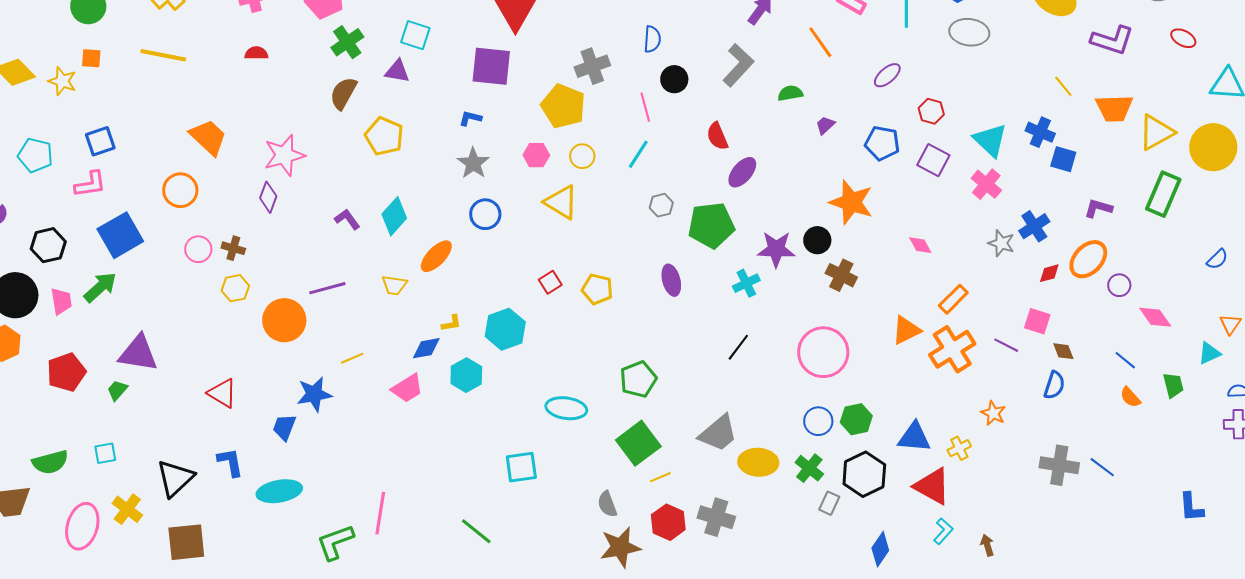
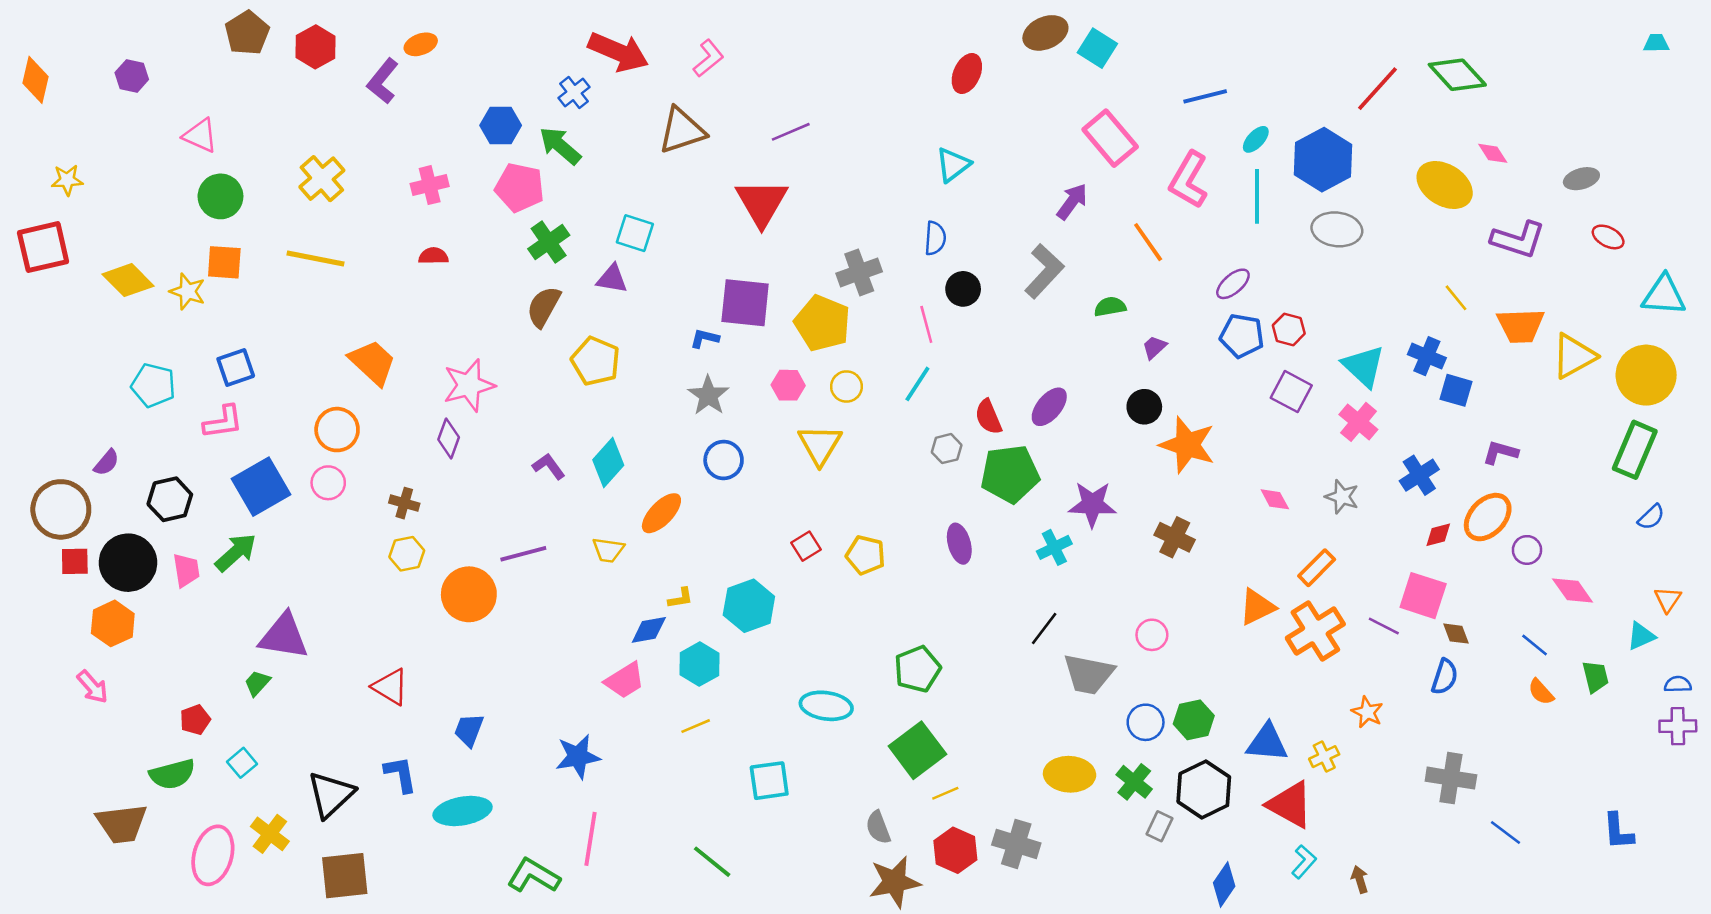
orange square: (91, 58) -> (224, 262), size x1.4
purple square: (491, 66) -> (745, 303), moved
red semicircle: (717, 136) -> (988, 417), moved
blue pentagon: (882, 143) -> (1242, 336), moved
green rectangle: (1163, 194) -> (1635, 450), moved
yellow triangle: (561, 202) -> (820, 445), turned 30
black circle: (817, 240) -> (1144, 407), moved
gray star: (1001, 243) -> (1342, 497), moved
pink circle: (198, 249) -> (328, 483), moved
pink square: (1037, 321) -> (1423, 596), size x1.4
pink circle: (823, 352) -> (1152, 635), size x0.5
yellow line: (352, 358) -> (696, 726), moved
red pentagon: (66, 372) -> (195, 720), moved, size x0.6
blue star: (314, 394) -> (578, 757), moved
gray trapezoid: (718, 433) -> (1089, 674), moved, turned 51
cyan square: (105, 453) -> (242, 763), turned -30
blue line: (1102, 467) -> (1505, 833), moved
green L-shape: (335, 542) -> (533, 876), turned 51

